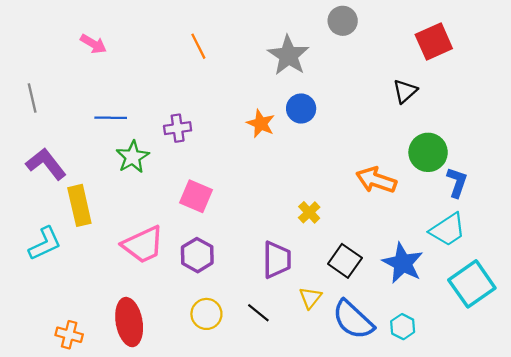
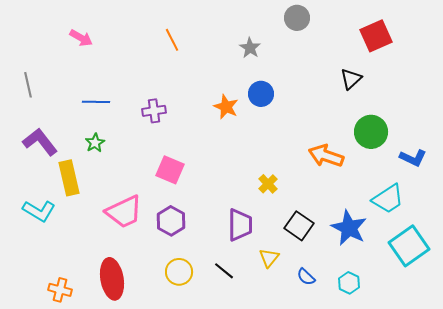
gray star: (288, 55) -> (250, 48), size x0.6
green star: (133, 157) -> (95, 143), moved, size x0.7
blue L-shape: (457, 182) -> (413, 158), moved, turned 96
cyan L-shape: (45, 244) -> (39, 211), turned 56
blue semicircle: (353, 320) -> (306, 277), size x0.5

